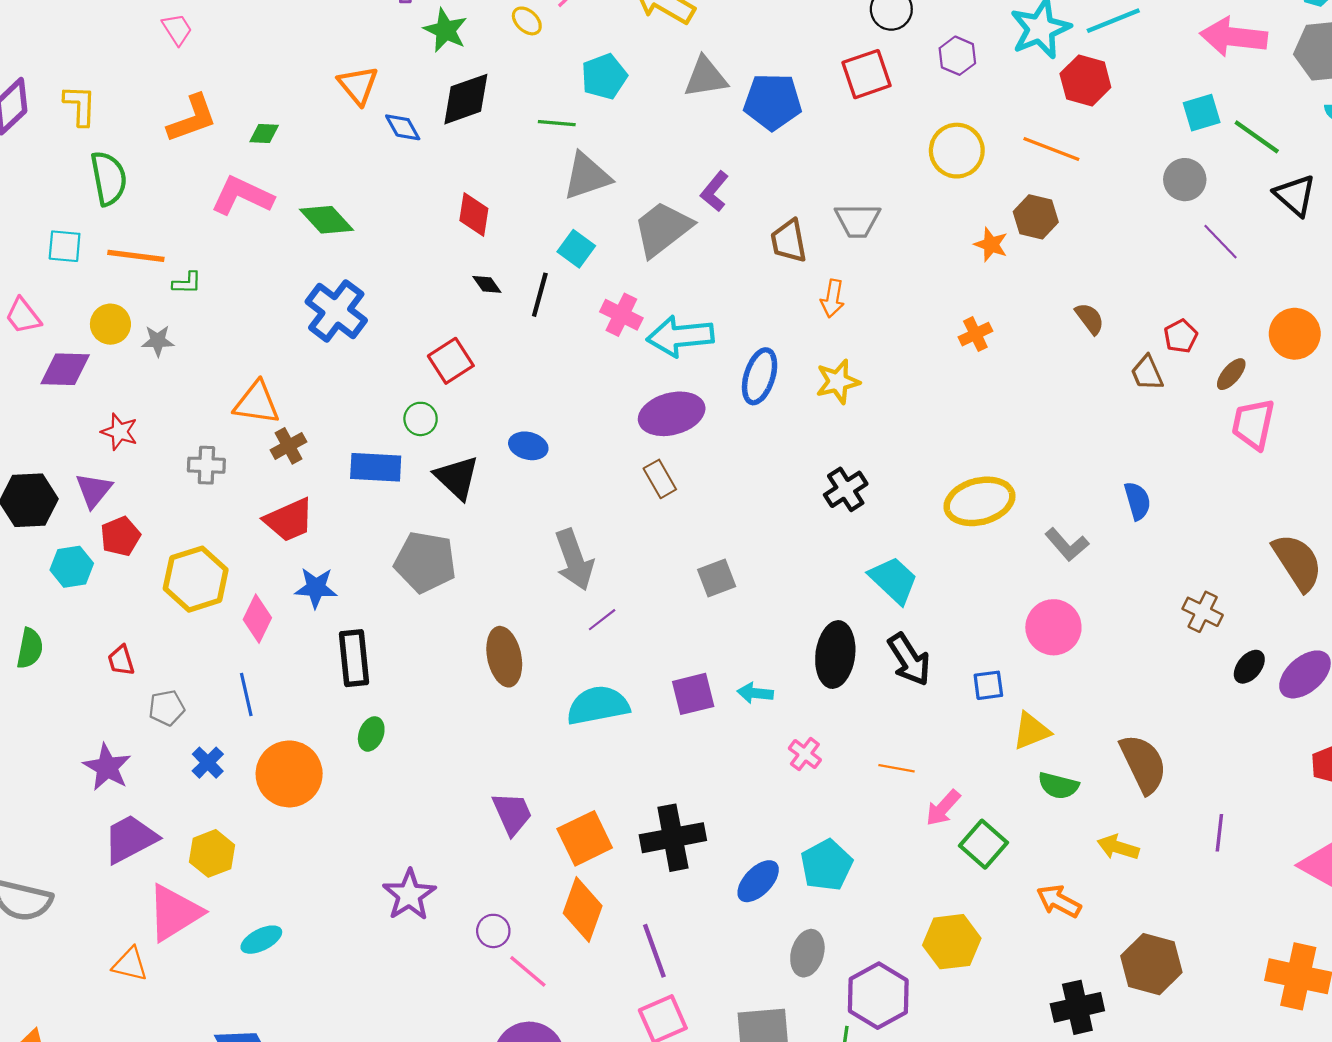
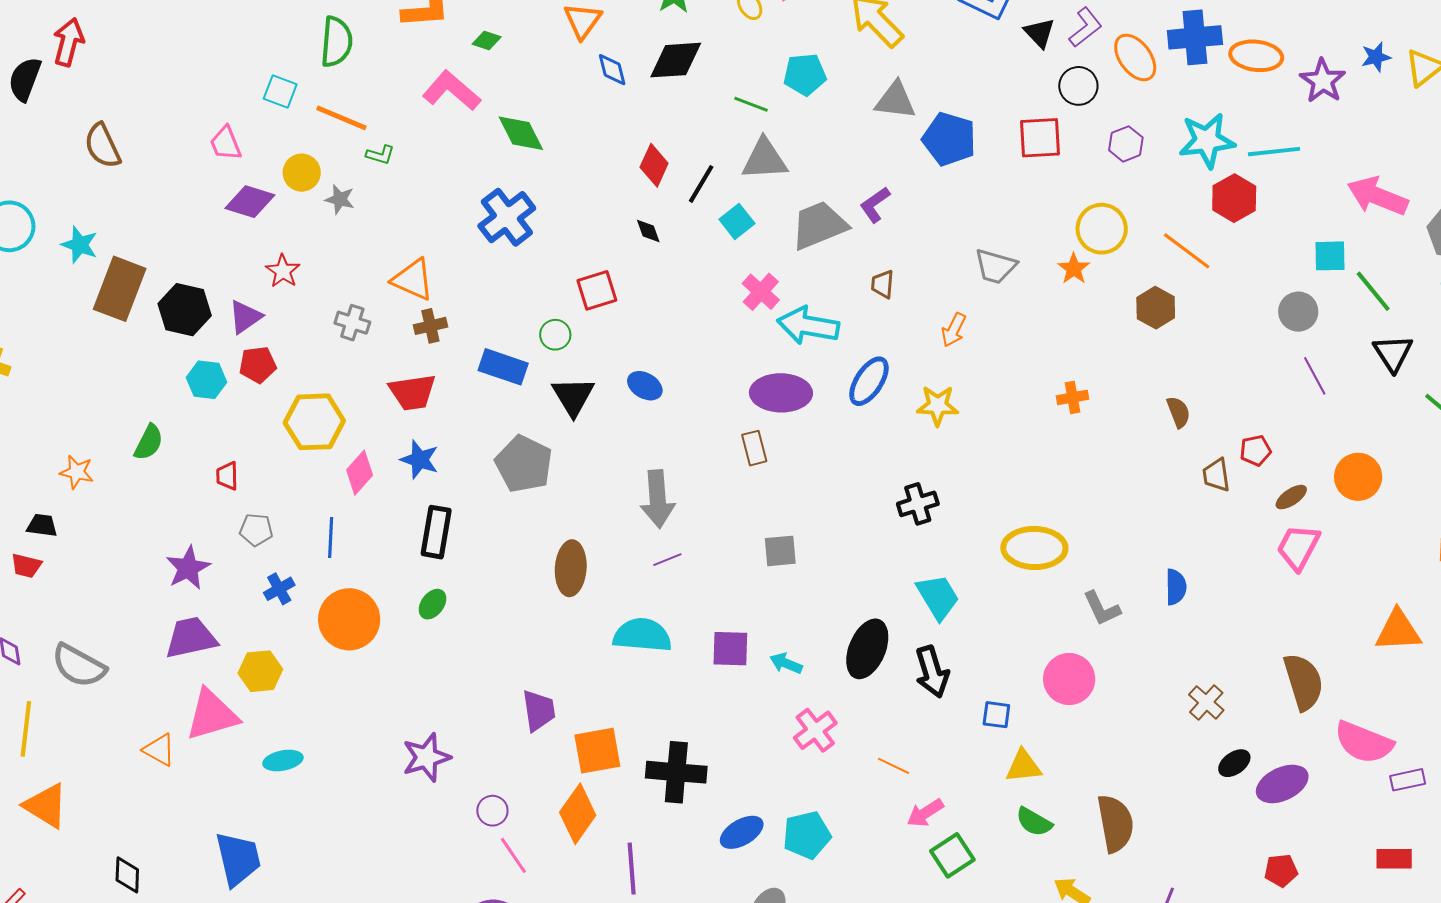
brown trapezoid: (789, 241) -> (883, 284), moved, size x0.7
orange star: (991, 244) -> (1074, 269), moved
black line: (540, 295) -> (701, 184), moved
pink cross: (805, 754) -> (815, 730), size x1.4

